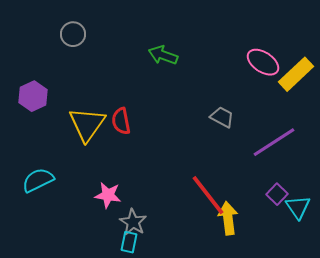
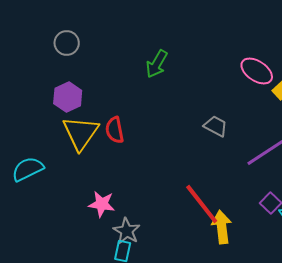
green arrow: (163, 55) -> (157, 64), turned -80
purple hexagon: (33, 96) -> (68, 97), moved
cyan semicircle: (38, 180) -> (28, 169), moved

